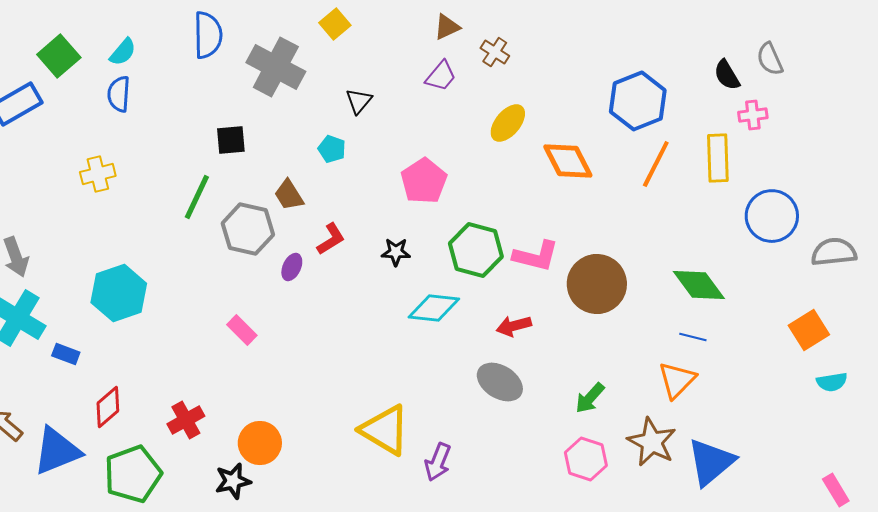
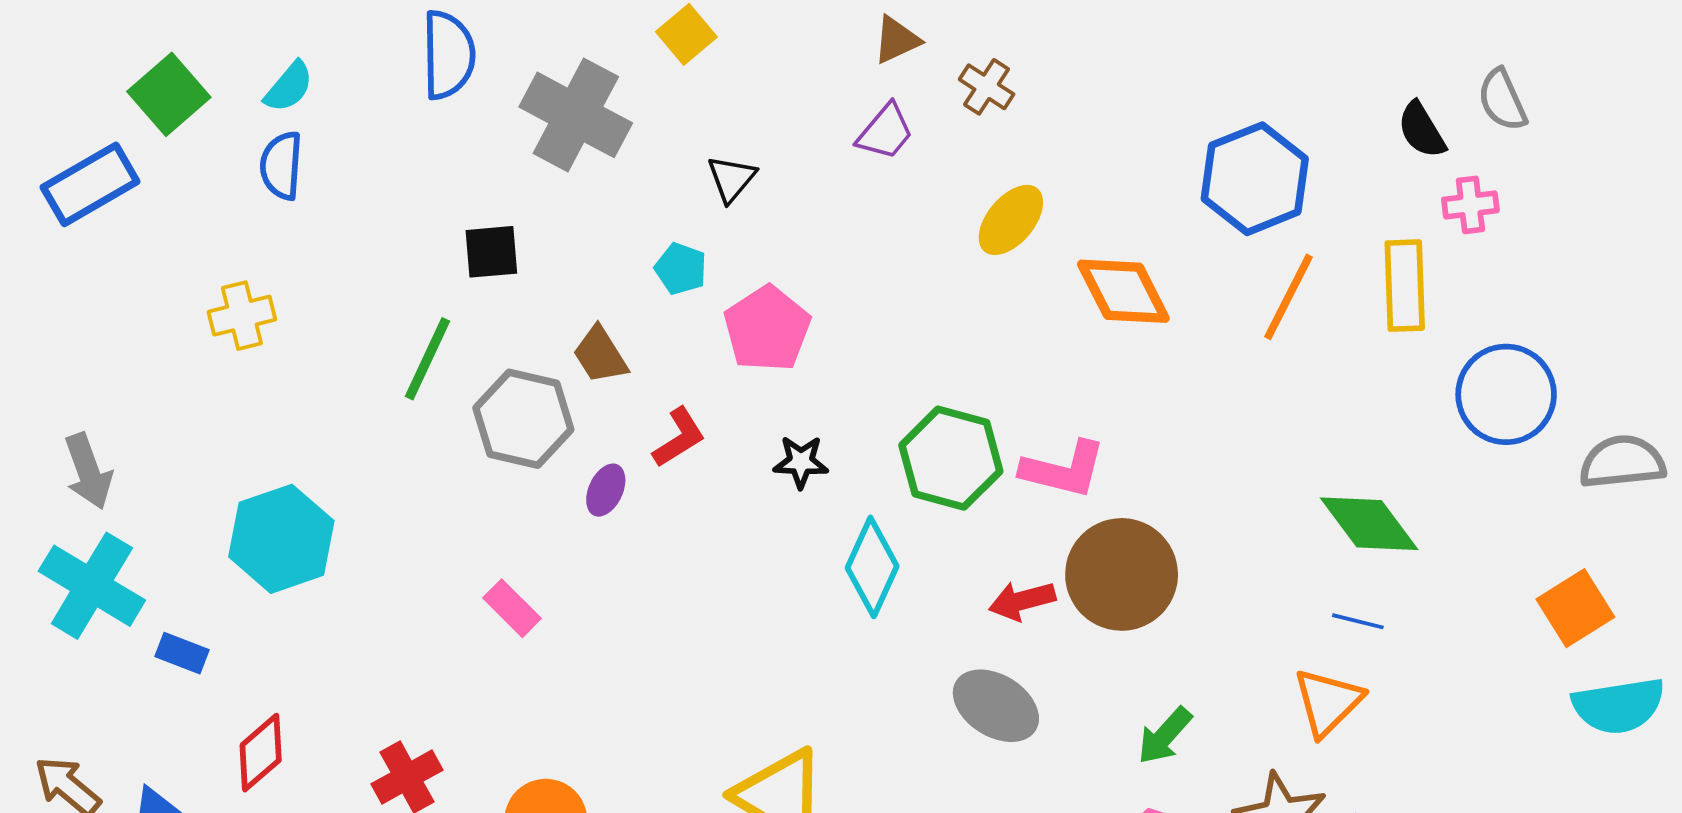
pink pentagon: (424, 181) -> (767, 329), moved
brown circle: (597, 284) -> (1122, 574), moved
cyan diamond: (434, 308) -> (872, 567), turned -72
cyan semicircle: (832, 382) -> (1619, 706), size x1.6

